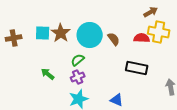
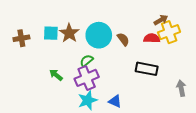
brown arrow: (151, 12) -> (161, 20), moved
yellow cross: (159, 32) -> (169, 32), turned -30
purple cross: (78, 77) -> (87, 78), size x1.6
blue triangle: (117, 100) -> (115, 101), moved

